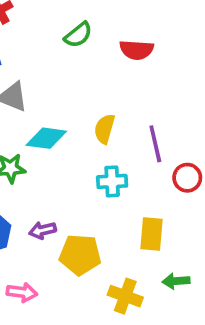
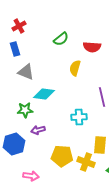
yellow semicircle: (105, 129) -> (75, 68), moved
purple arrow: (43, 230) -> (38, 130), moved
yellow cross: (125, 296) -> (86, 162), moved

